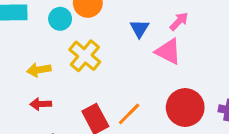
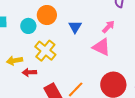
blue triangle: (139, 29) -> (75, 27), moved
red arrow: (41, 104) -> (29, 72), moved

